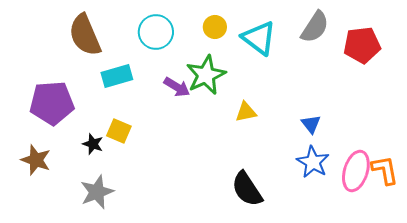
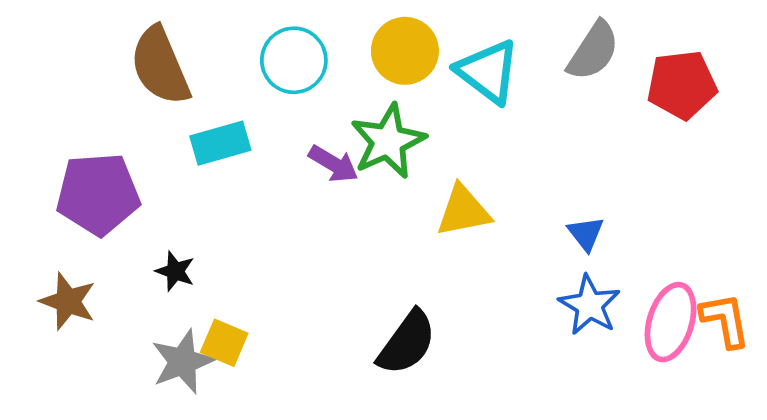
yellow circle: (215, 27) -> (405, 51), size x1.5
yellow triangle: (246, 112) -> (463, 211), size x1.4
yellow square: (119, 131) -> (224, 343), moved
black semicircle: (247, 189) -> (407, 343), moved, turned -111

